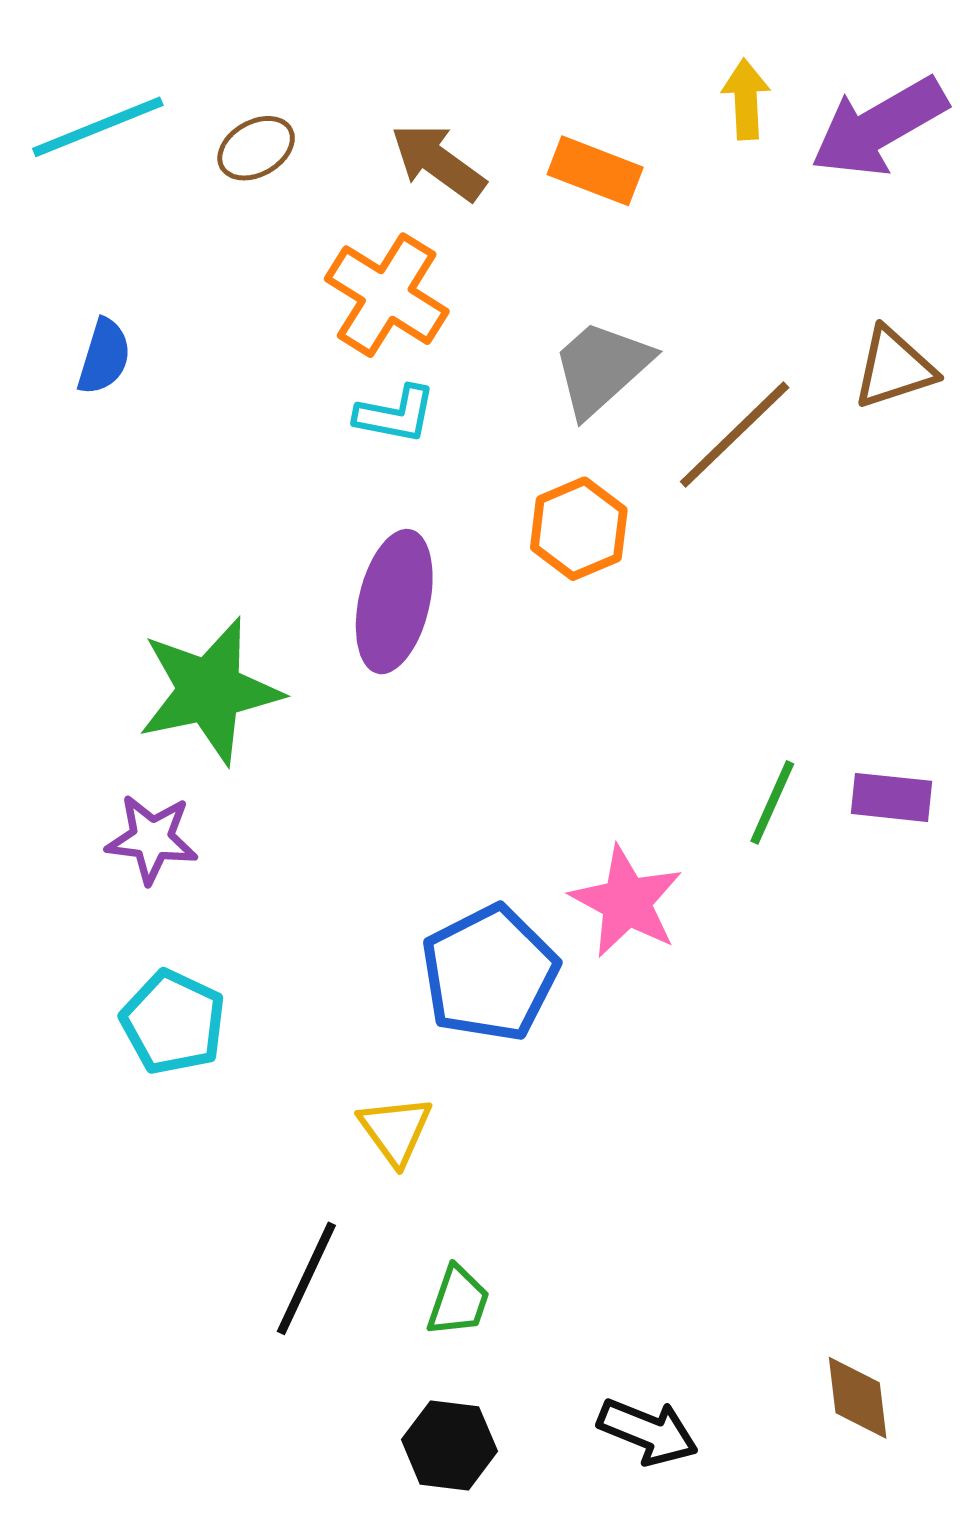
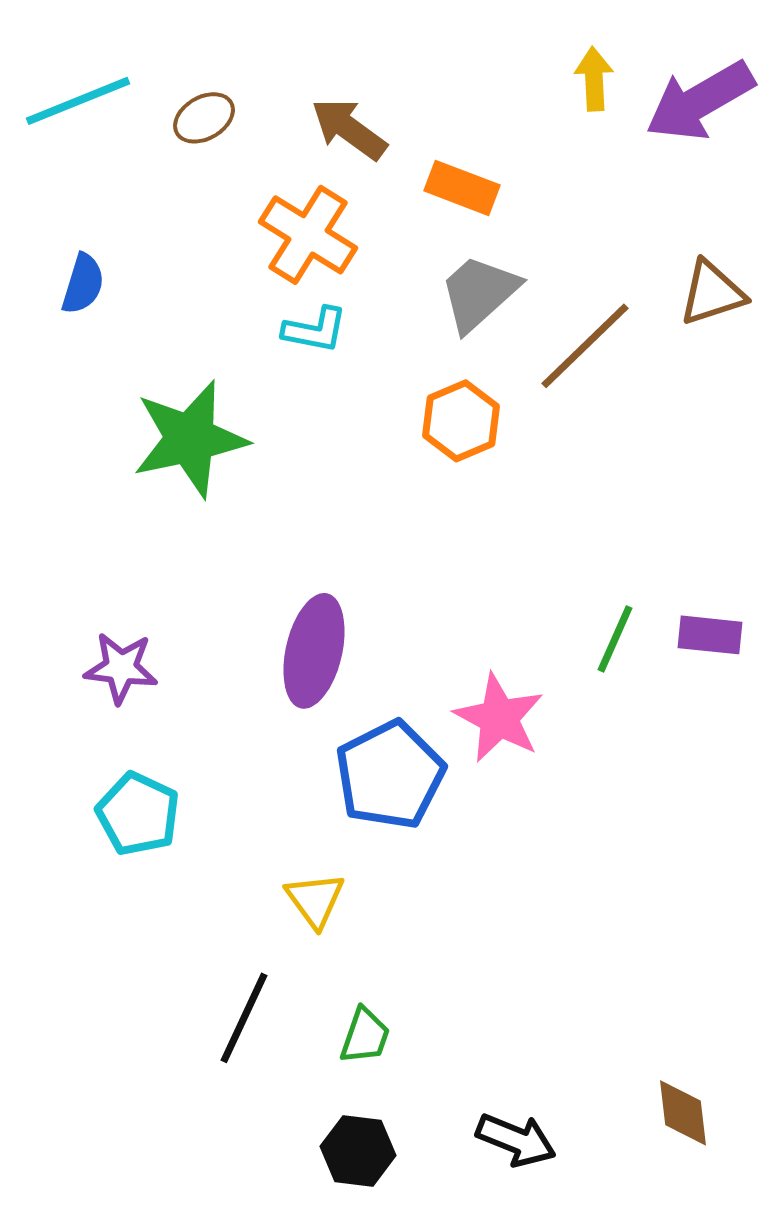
orange rectangle: (595, 171) -> (462, 188), moved
purple ellipse: (394, 602) -> (314, 651), moved
green star: (210, 691) -> (190, 439), moved

